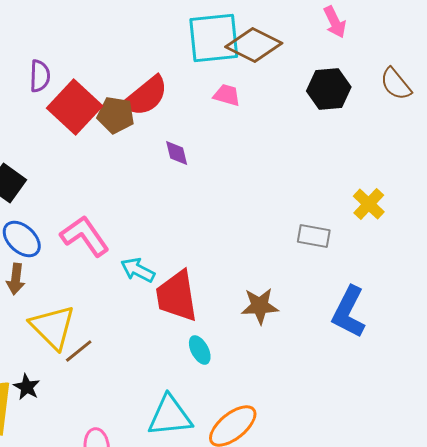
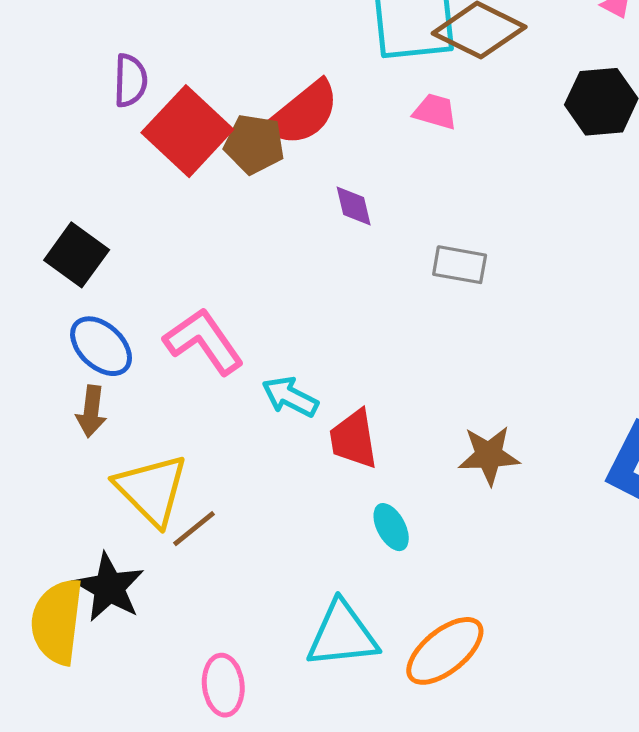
gray rectangle: (314, 236) -> (460, 265), moved
red trapezoid: (177, 296) -> (354, 439), size x0.7
black star: (27, 387) -> (109, 587), size x1.6

